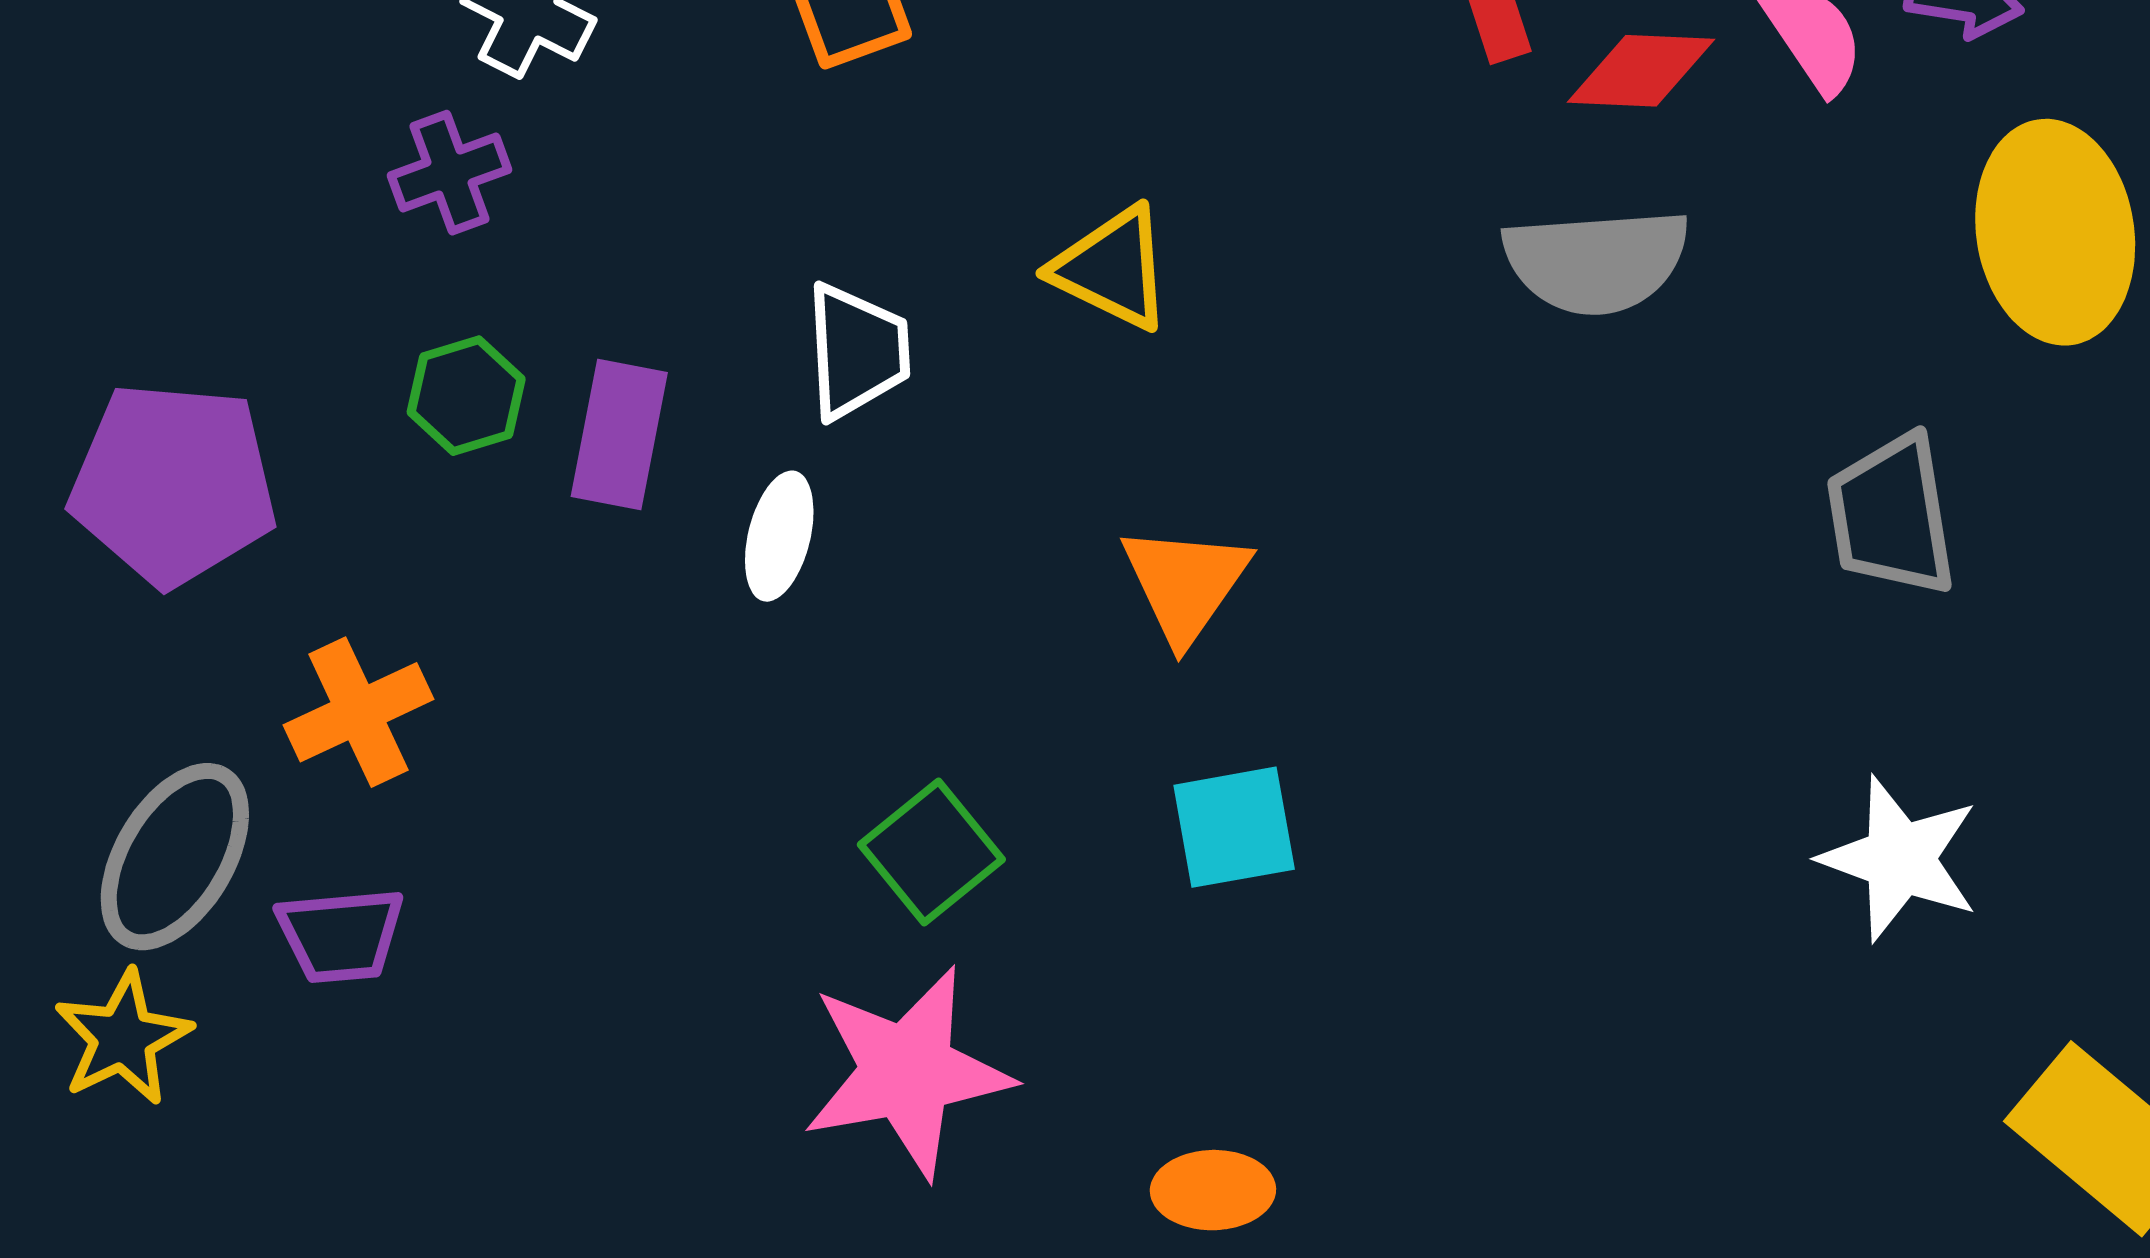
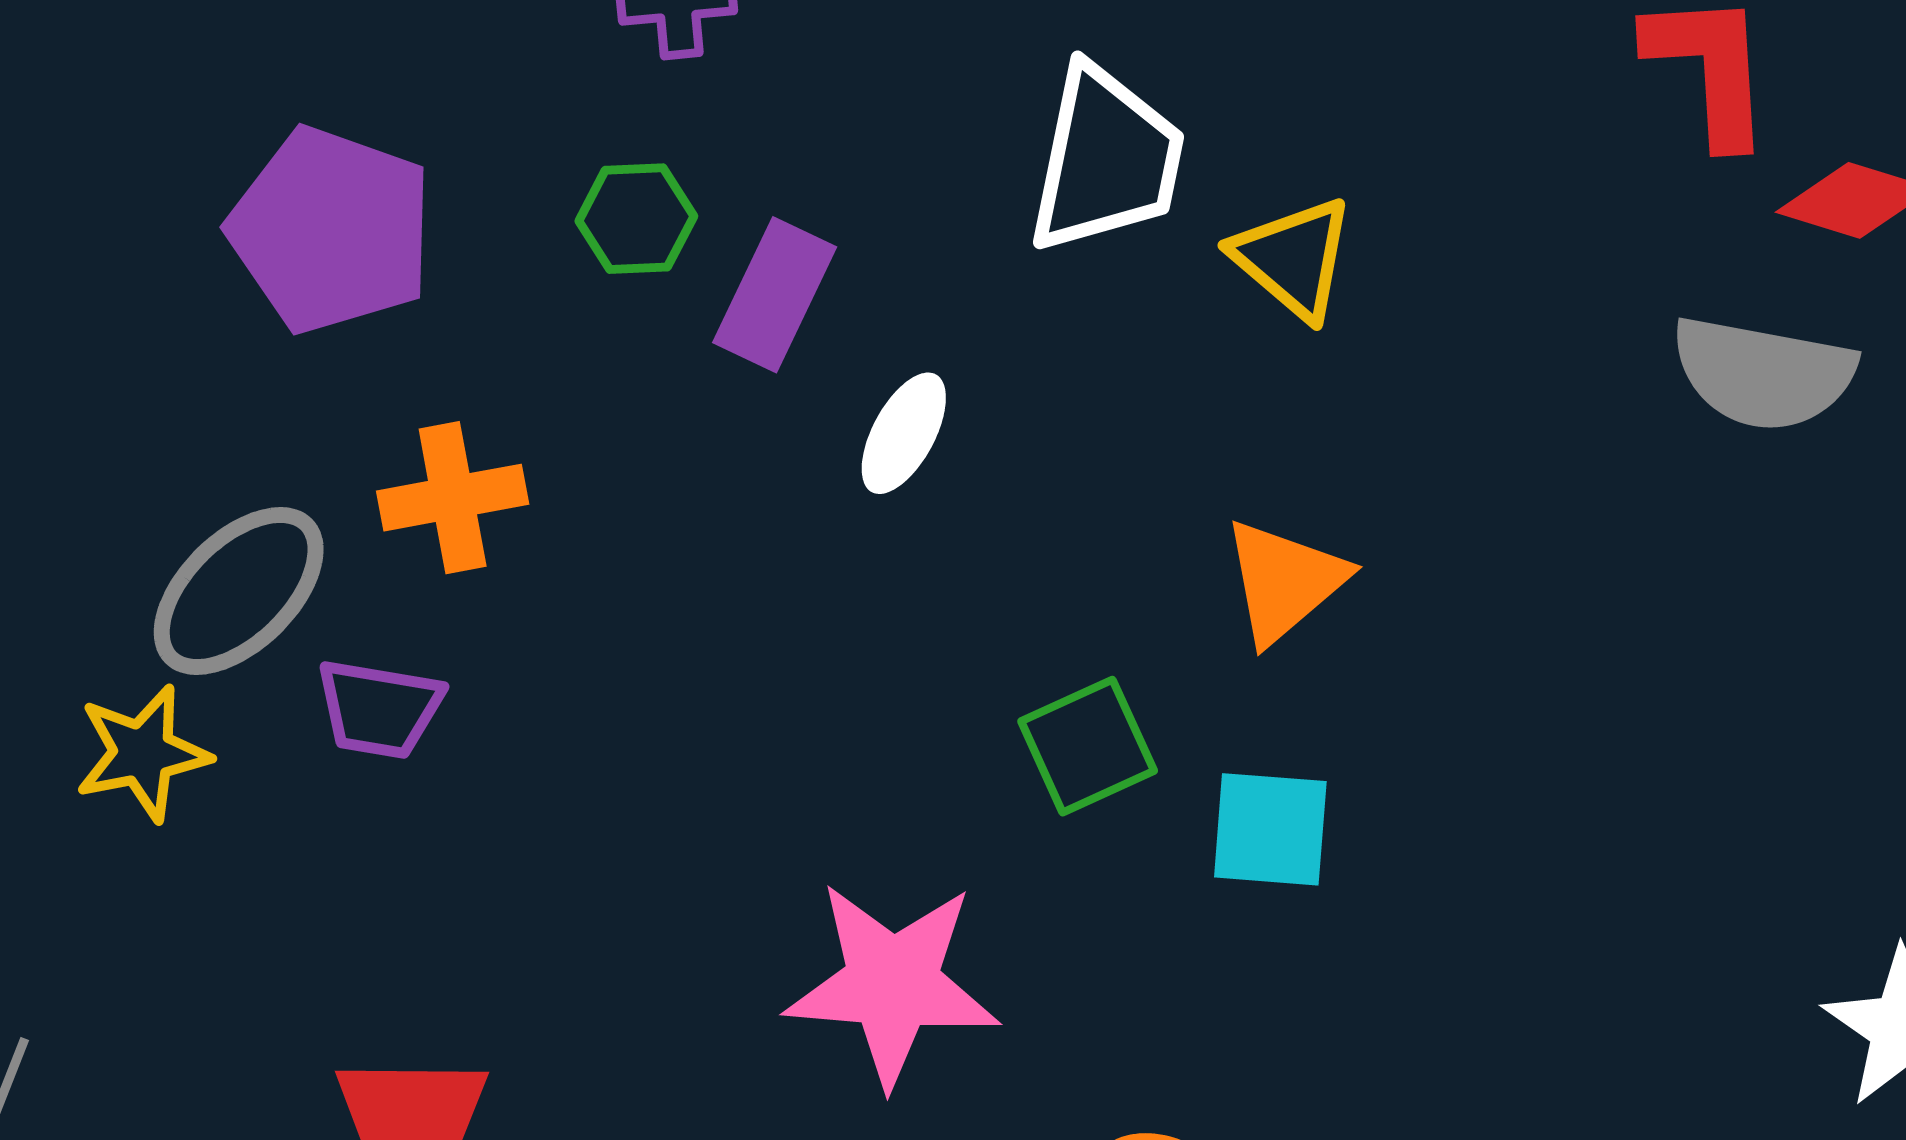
white trapezoid: (857, 351) -> (1106, 159), moved, size x1.4
green square: (931, 852) -> (1088, 746), moved

